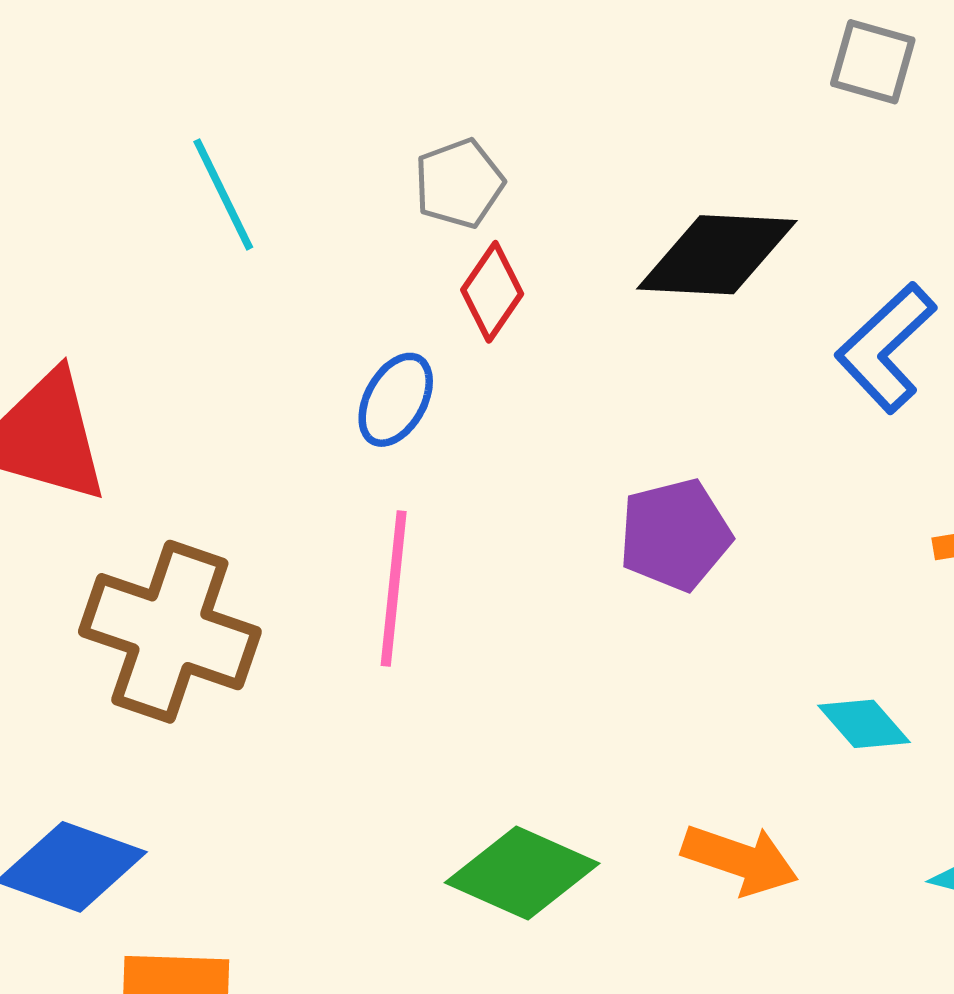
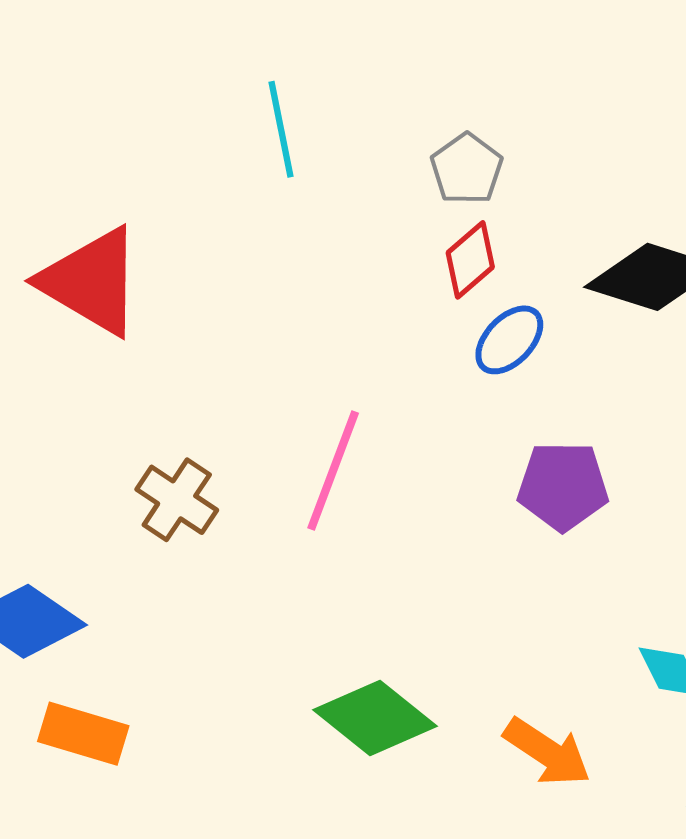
gray pentagon: (459, 183) -> (467, 169), turned -30
blue ellipse: (396, 400) -> (509, 340), moved
brown cross: (170, 632) -> (177, 500), moved, size x0.6

